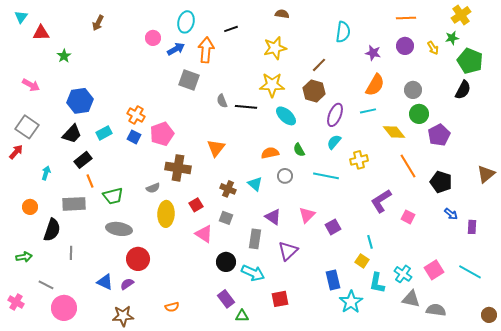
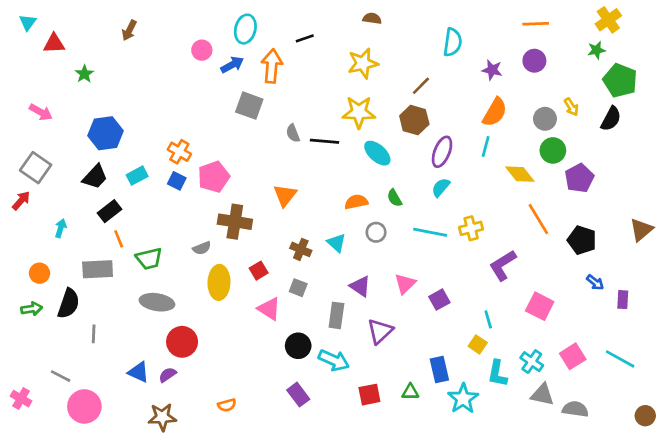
yellow arrow: (433, 48) -> (571, 107), moved
cyan line: (368, 111) -> (486, 146), turned -63
yellow cross: (359, 160) -> (471, 228), moved
pink square: (408, 217) -> (540, 306), moved, size x1.5
green arrow: (24, 257) -> (32, 309), moved
green triangle: (242, 316) -> (410, 392), moved

